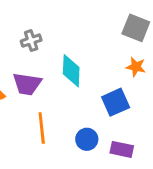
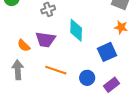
orange line: (42, 128) -> (56, 70), turned -65
purple rectangle: (122, 149) -> (111, 85), turned -49

